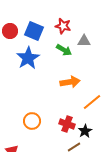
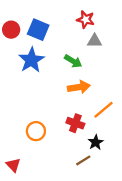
red star: (63, 26) -> (86, 19), moved
green arrow: (64, 50) -> (73, 61), moved
red cross: (67, 124) -> (75, 123), moved

